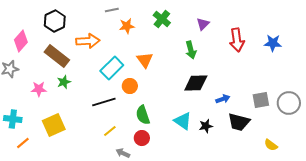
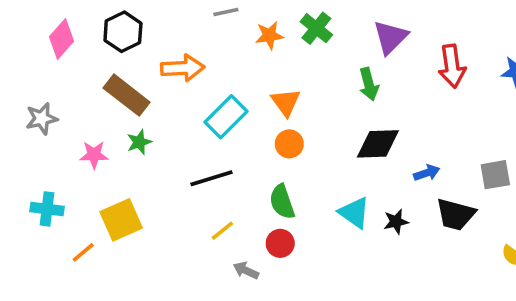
purple triangle: (203, 24) -> (391, 37), size x1.5
orange star: (127, 26) -> (269, 35), moved
pink diamond: (21, 41) -> (61, 39), moved
orange circle: (130, 86) -> (289, 144), moved
orange line: (23, 143) -> (83, 252), moved

